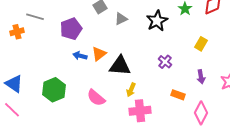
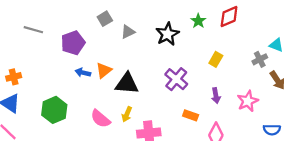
orange cross: (17, 32) -> (14, 77), moved
purple cross: (165, 62) -> (176, 79), size x1.5
yellow arrow: (131, 90) -> (127, 114), moved

